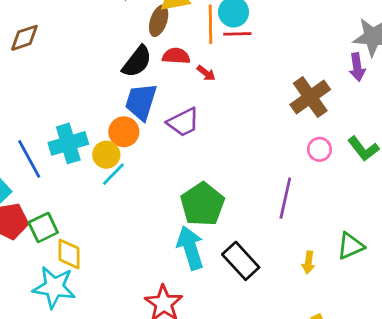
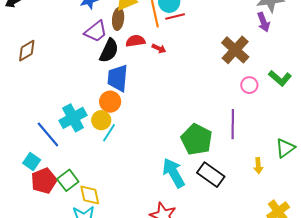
purple trapezoid: (183, 122) -> (96, 31), moved
green pentagon: (202, 204) -> (197, 139), moved

